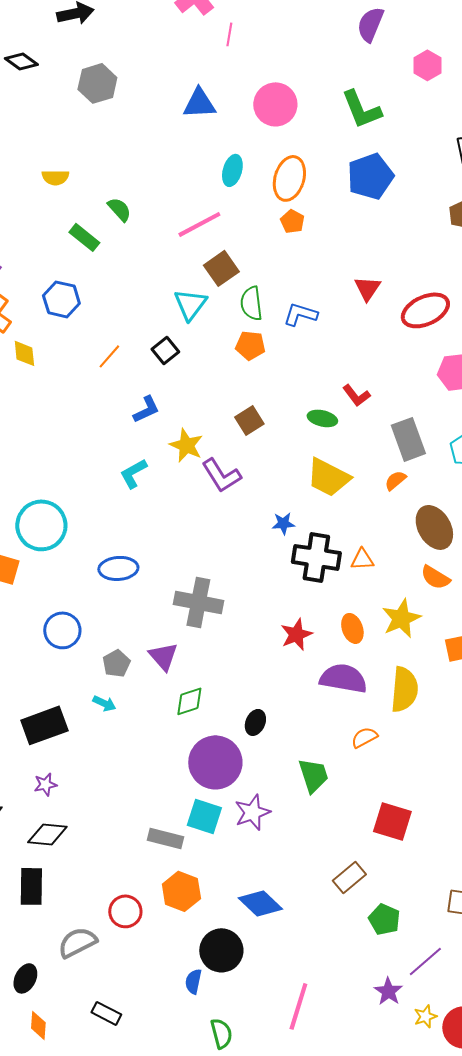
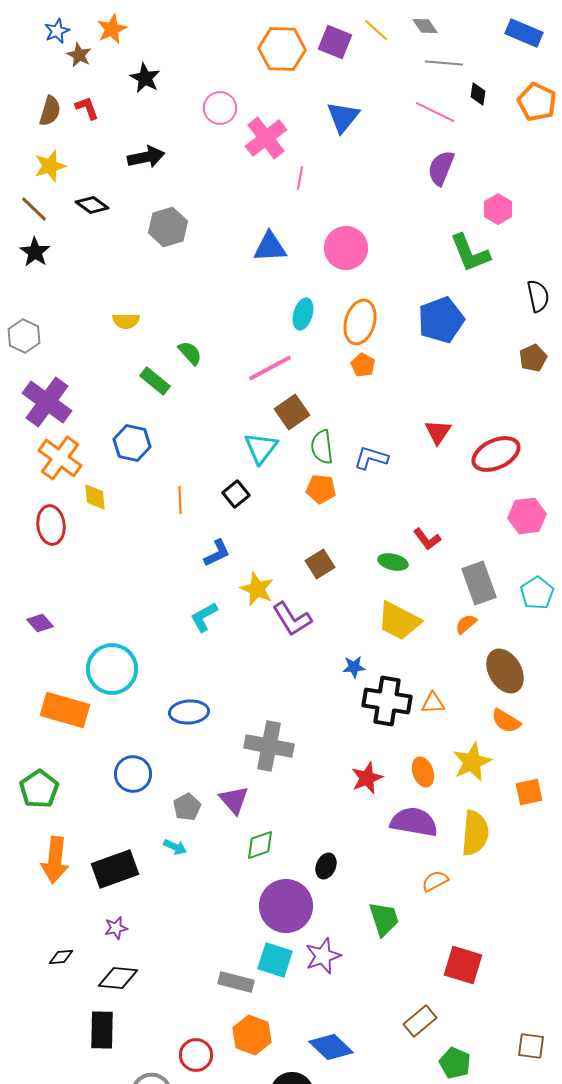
green L-shape: (361, 109) -> (470, 253), moved
orange line: (109, 356) -> (180, 500), turned -44

